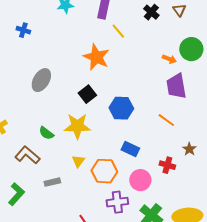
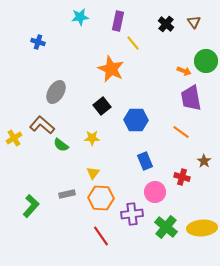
yellow star: (77, 126) -> (92, 138), size x0.6
blue rectangle: (130, 149) -> (145, 161), turned 42
brown L-shape: (27, 155) -> (42, 125), moved
orange hexagon: (104, 171) -> (101, 198), moved

